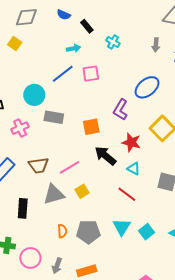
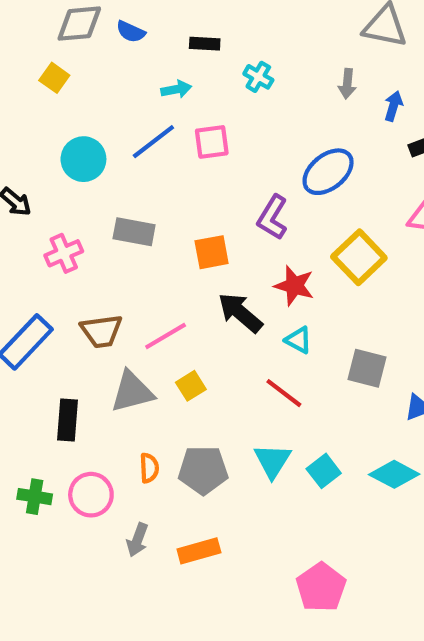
blue semicircle: (64, 15) -> (131, 32), moved
black rectangle: (87, 26) -> (205, 44), turned -48
cyan circle: (34, 95) -> (83, 159), moved
pink circle: (30, 258) -> (91, 495), moved

